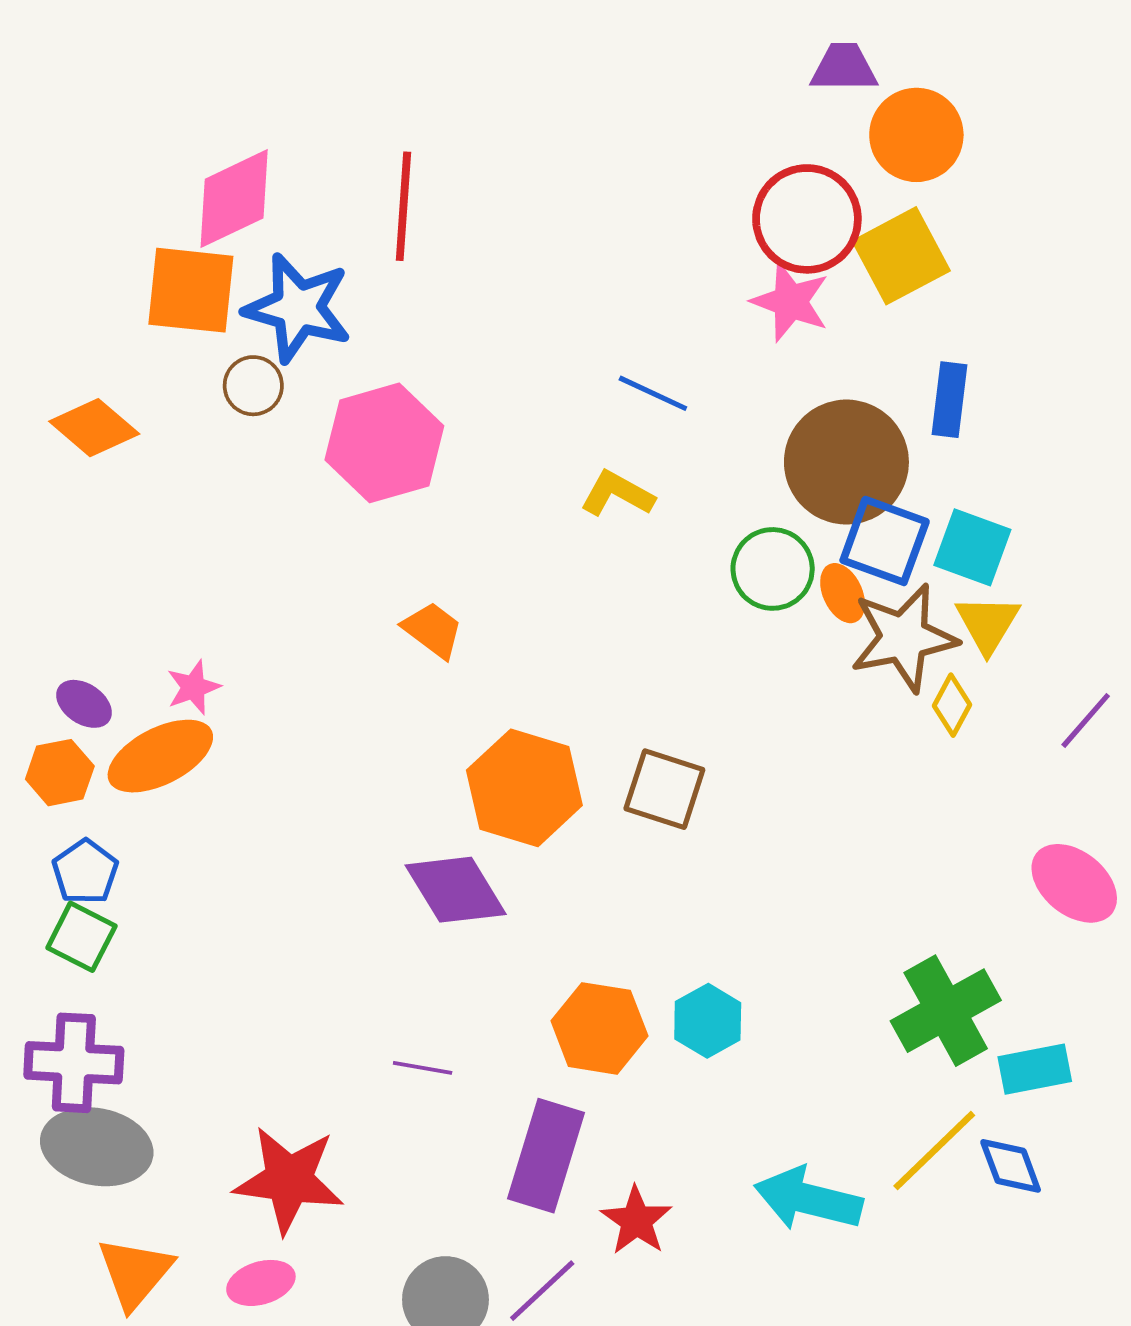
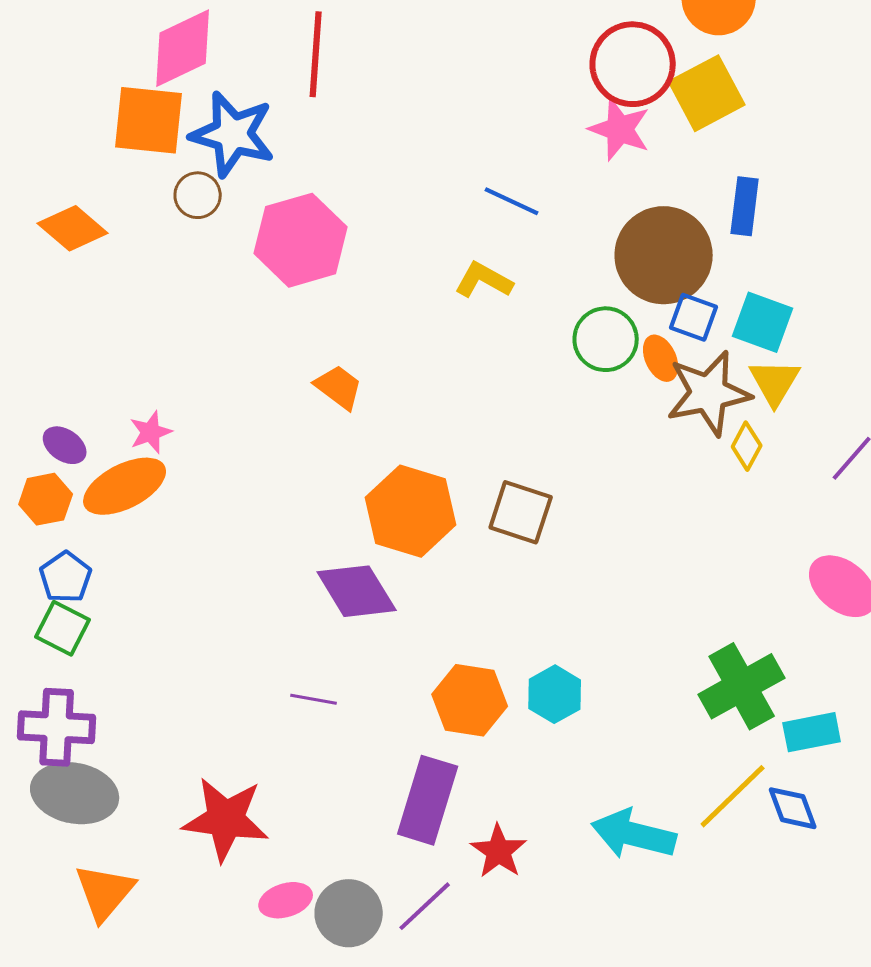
blue square: (885, 541) -> (694, 317), size x0.7
purple line: (423, 1068) -> (314, 699), moved
pink ellipse: (261, 1283) -> (286, 900), moved

